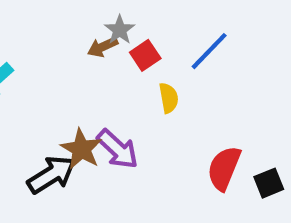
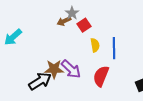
blue line: (209, 51) -> (114, 48), moved, turned -45
brown star: (81, 149) -> (54, 69), turned -30
red semicircle: (224, 168) -> (101, 76), moved

